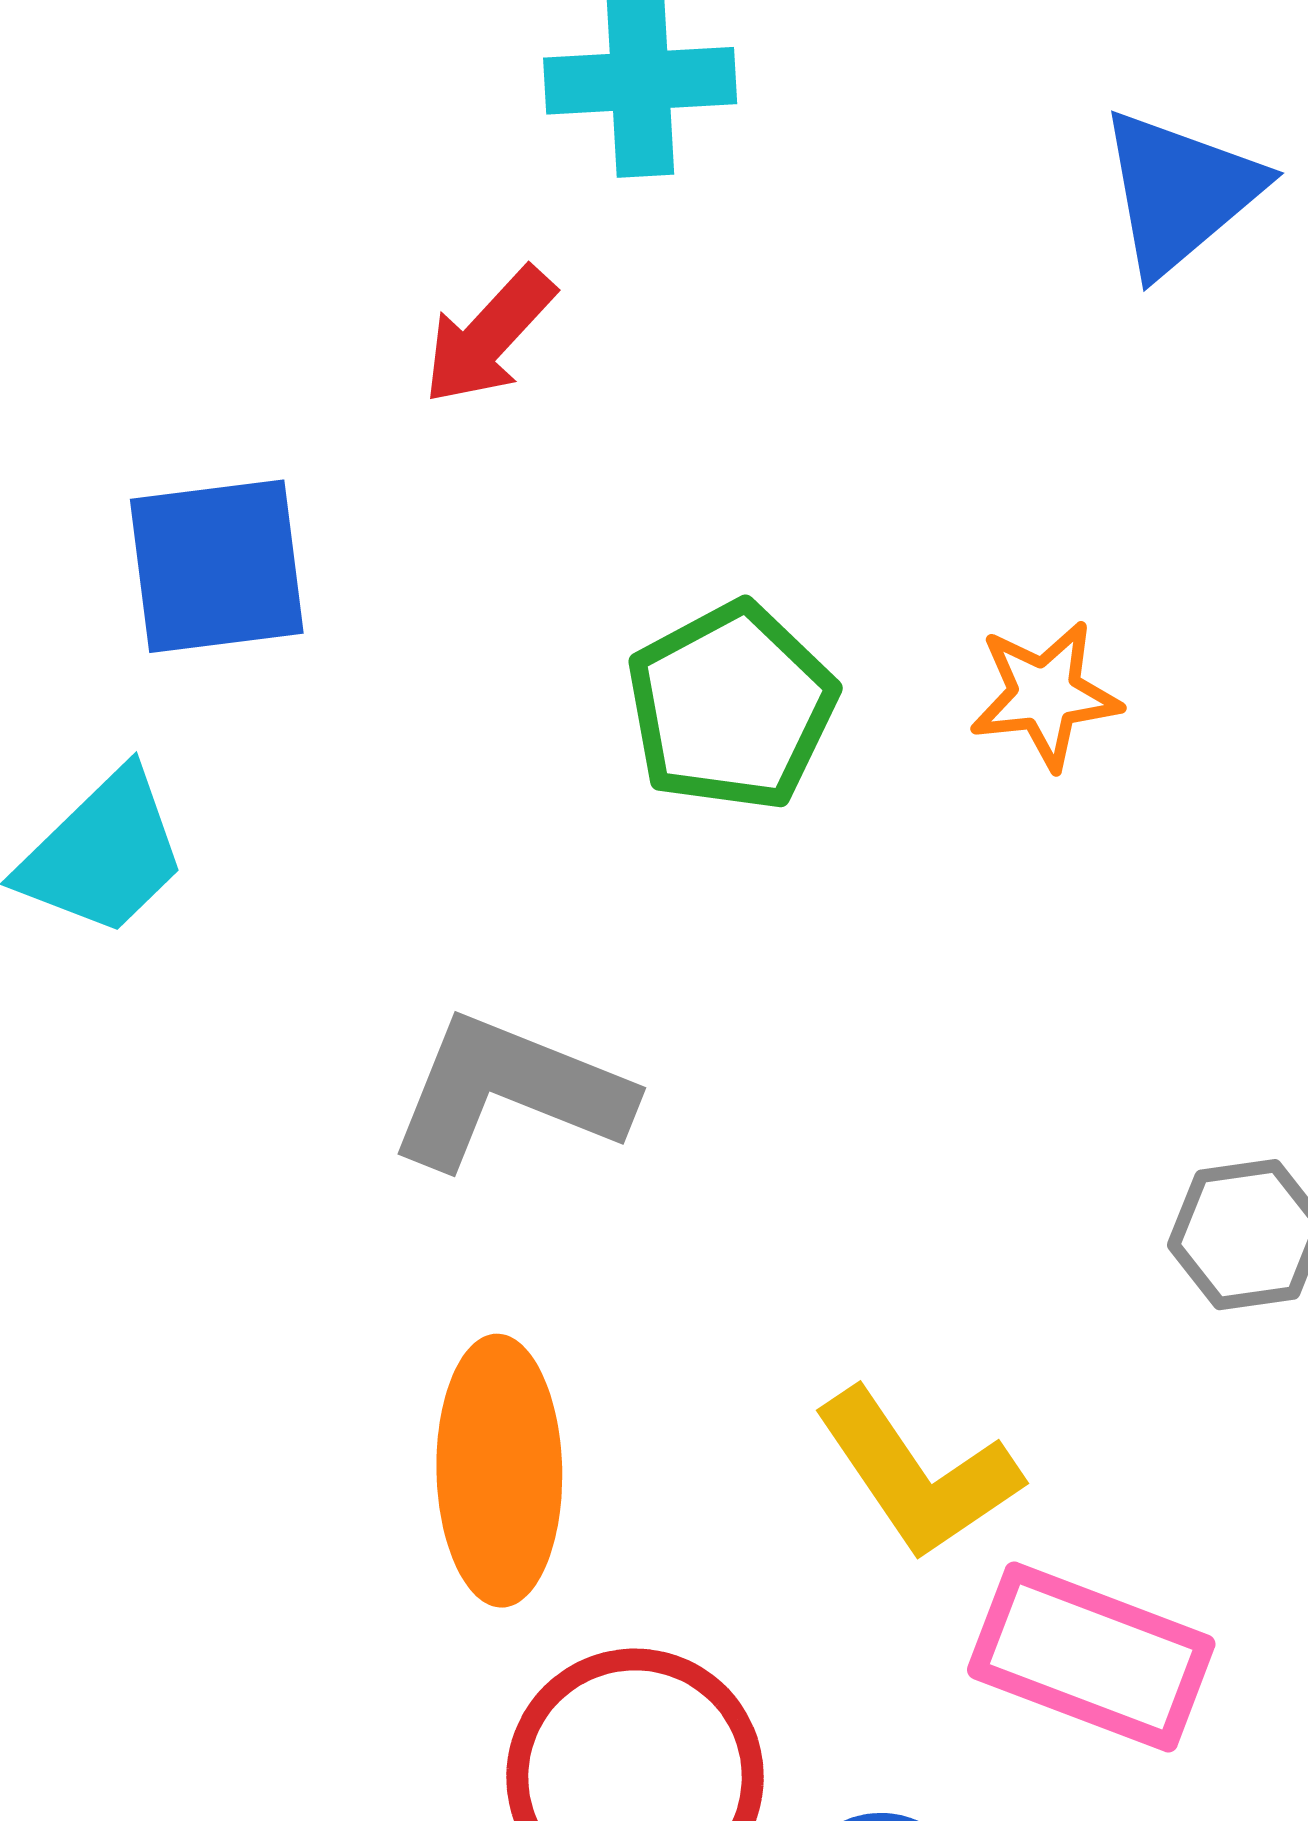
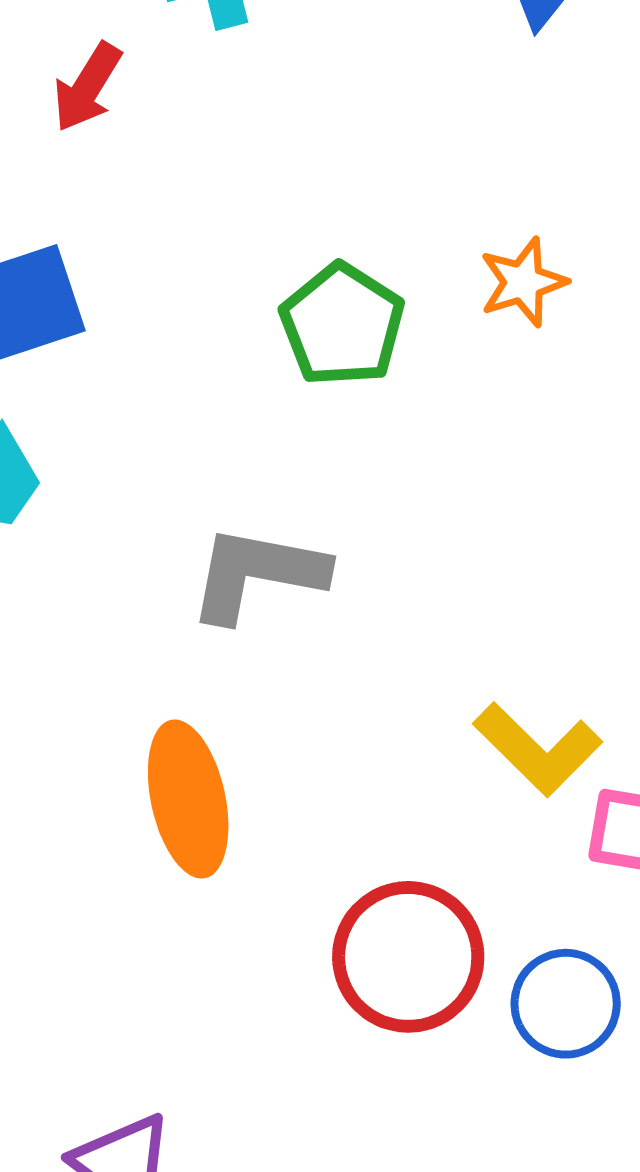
red arrow: (489, 336) -> (87, 87), moved
orange ellipse: (499, 1471) -> (188, 799), moved

